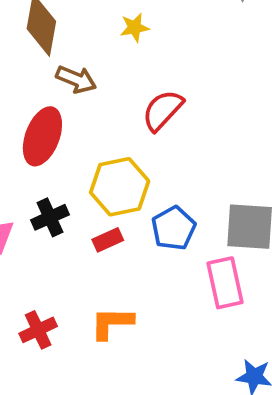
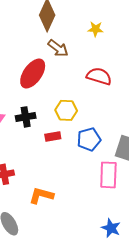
red semicircle: (163, 110) -> (99, 76), turned 50
yellow hexagon: (120, 187) -> (66, 110), size x0.7
orange L-shape: (112, 323) -> (41, 195), moved

